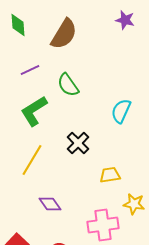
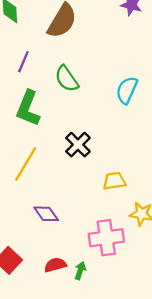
purple line: (30, 70) -> (23, 62), turned -42
green L-shape: (34, 111) -> (28, 108), turned -36
cyan semicircle: (121, 111) -> (127, 90), moved

